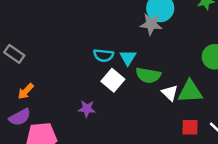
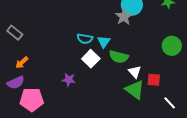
gray star: (151, 24) -> (124, 17), turned 30
green triangle: (190, 92) -> (135, 90), moved, turned 35
red square: (190, 127) -> (154, 80), moved

